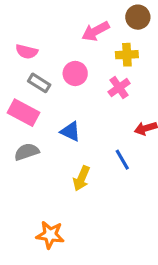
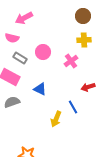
pink arrow: (96, 31) -> (24, 18), moved
yellow cross: (127, 55) -> (84, 40), moved
yellow arrow: (81, 178) -> (56, 119), moved

